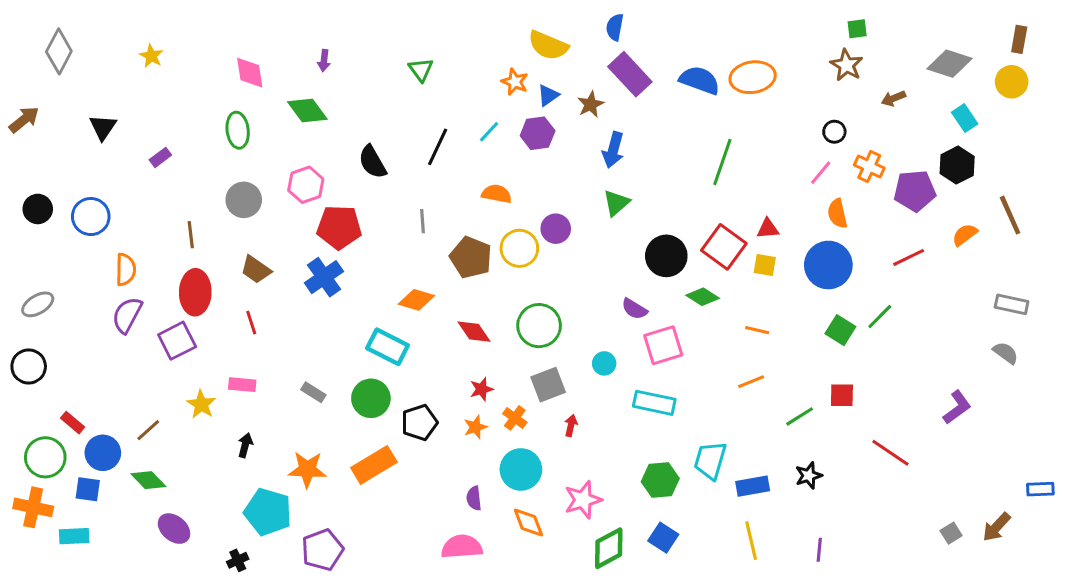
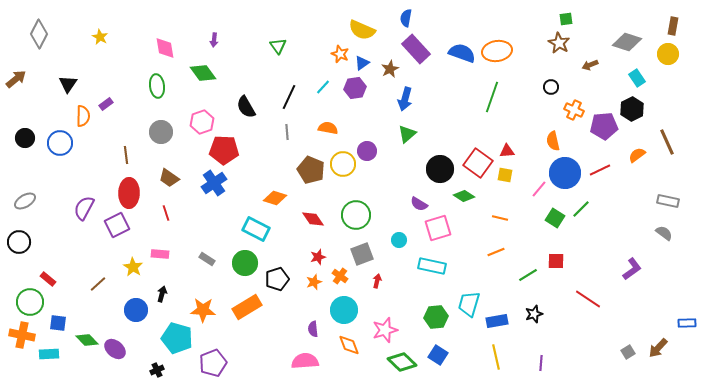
green line: (722, 162) -> (492, 97), moved
pink line: (821, 173) -> (539, 189), moved
gray line: (422, 221) -> (287, 132), moved
blue circle: (828, 265) -> (565, 173), moved
orange semicircle: (126, 270) -> (83, 116), moved
blue circle: (103, 453) -> (136, 310), moved
green diamond: (148, 480) -> (87, 340), moved
green diamond: (609, 548) -> (402, 362), turned 72

